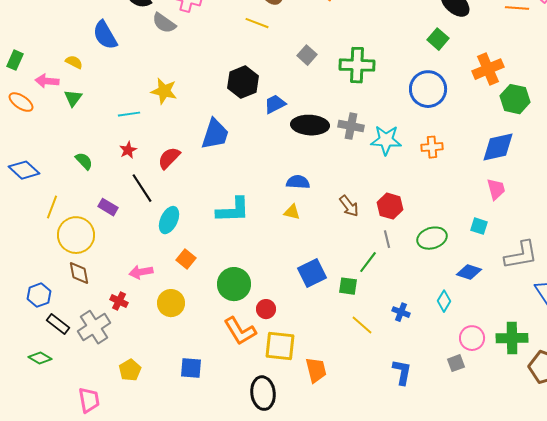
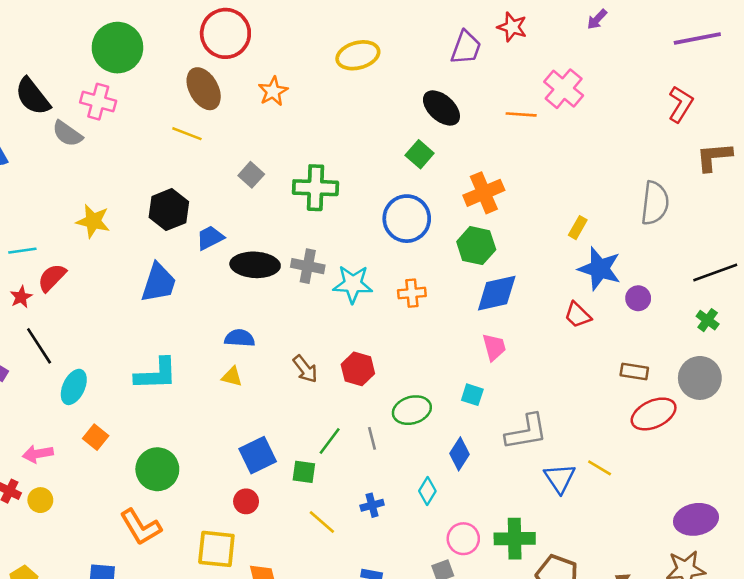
yellow star: (164, 91) -> (93, 221), moved
green hexagon: (515, 99) -> (476, 246), moved
blue trapezoid: (215, 134) -> (159, 283), moved
red semicircle: (169, 158) -> (52, 278), moved
gray line: (387, 239) -> (372, 438), moved
blue diamond: (469, 272) -> (459, 454), turned -75
yellow circle: (171, 303) -> (40, 500), moved, size x0.7
red circle: (266, 309) -> (246, 501), moved
blue cross: (401, 312) -> (372, 505), turned -36
orange L-shape: (240, 331) -> (141, 527), moved

